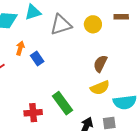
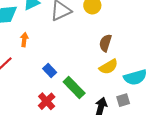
blue rectangle: (37, 59) -> (50, 71), moved
red cross: (33, 113) -> (47, 101), turned -30

